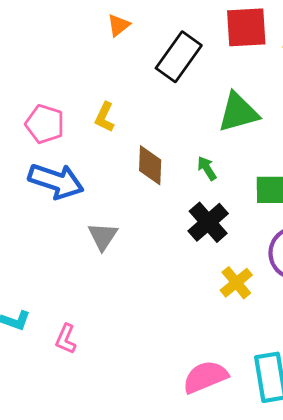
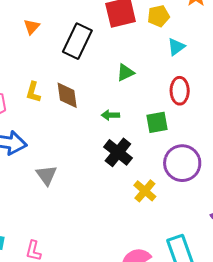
green triangle: (238, 112) -> (125, 72), size x0.6
brown diamond: (150, 165) -> (67, 95), moved
green arrow: (207, 168) -> (110, 115), turned -48

